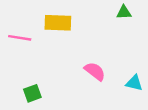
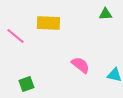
pink line: (20, 38) -> (15, 36), turned 30

